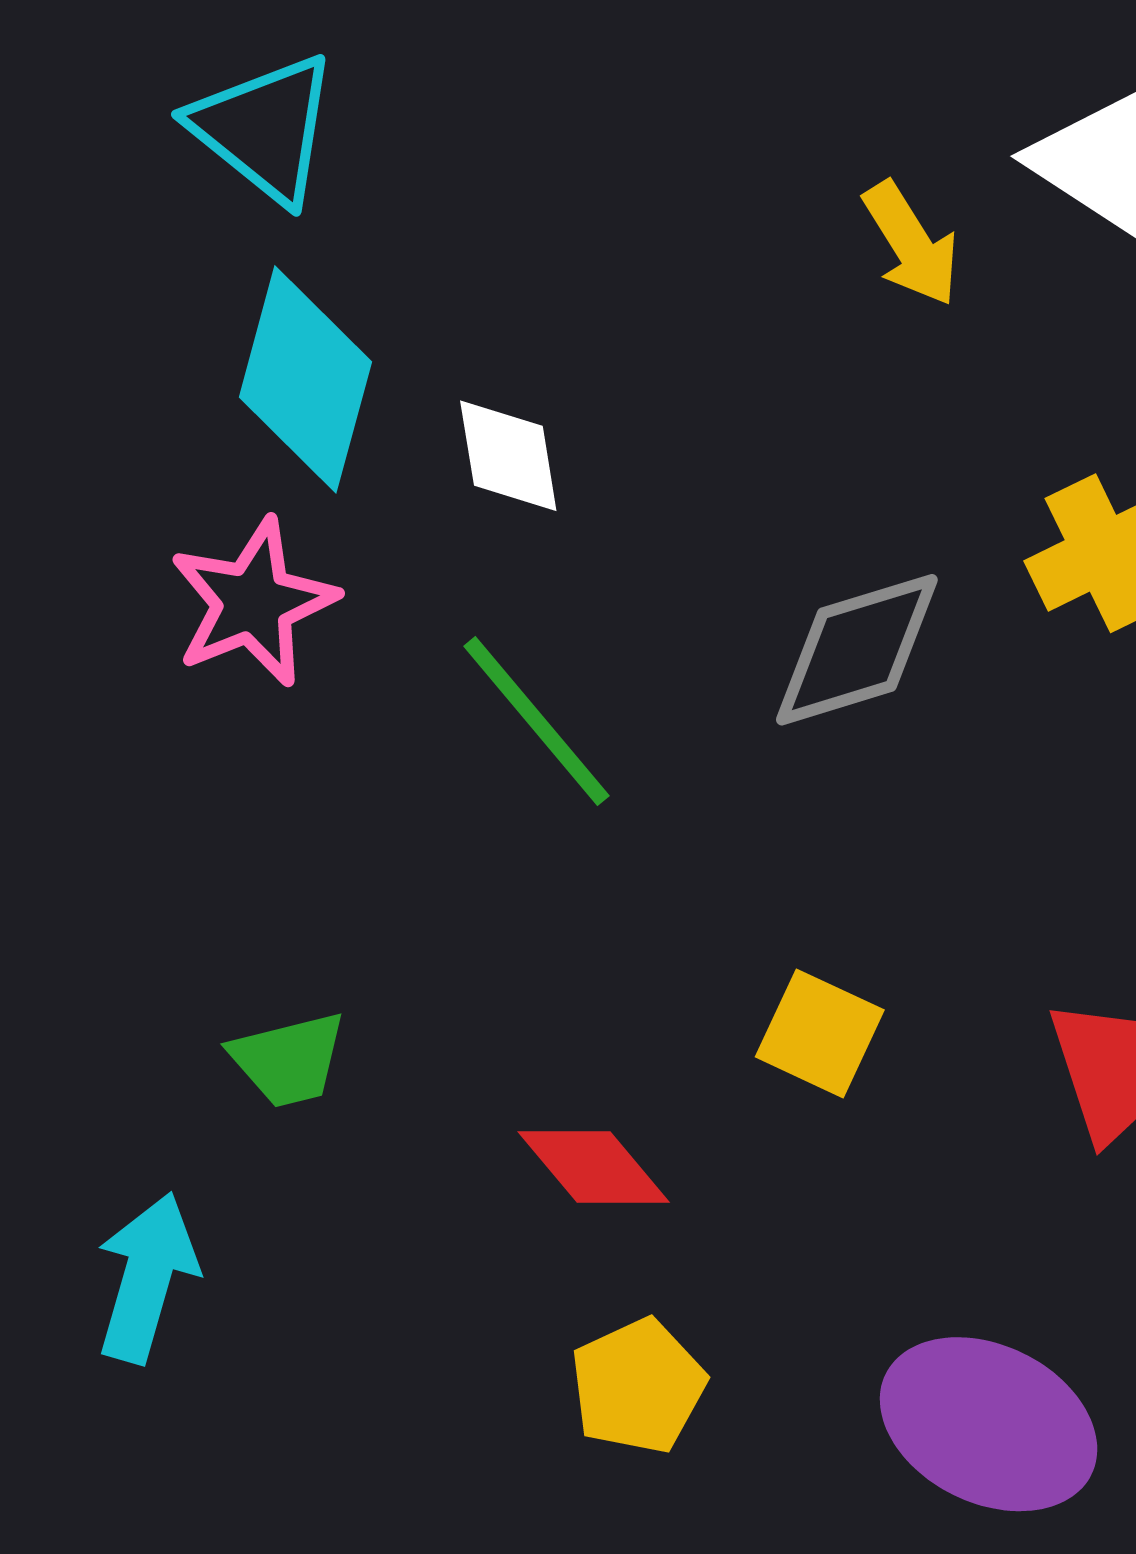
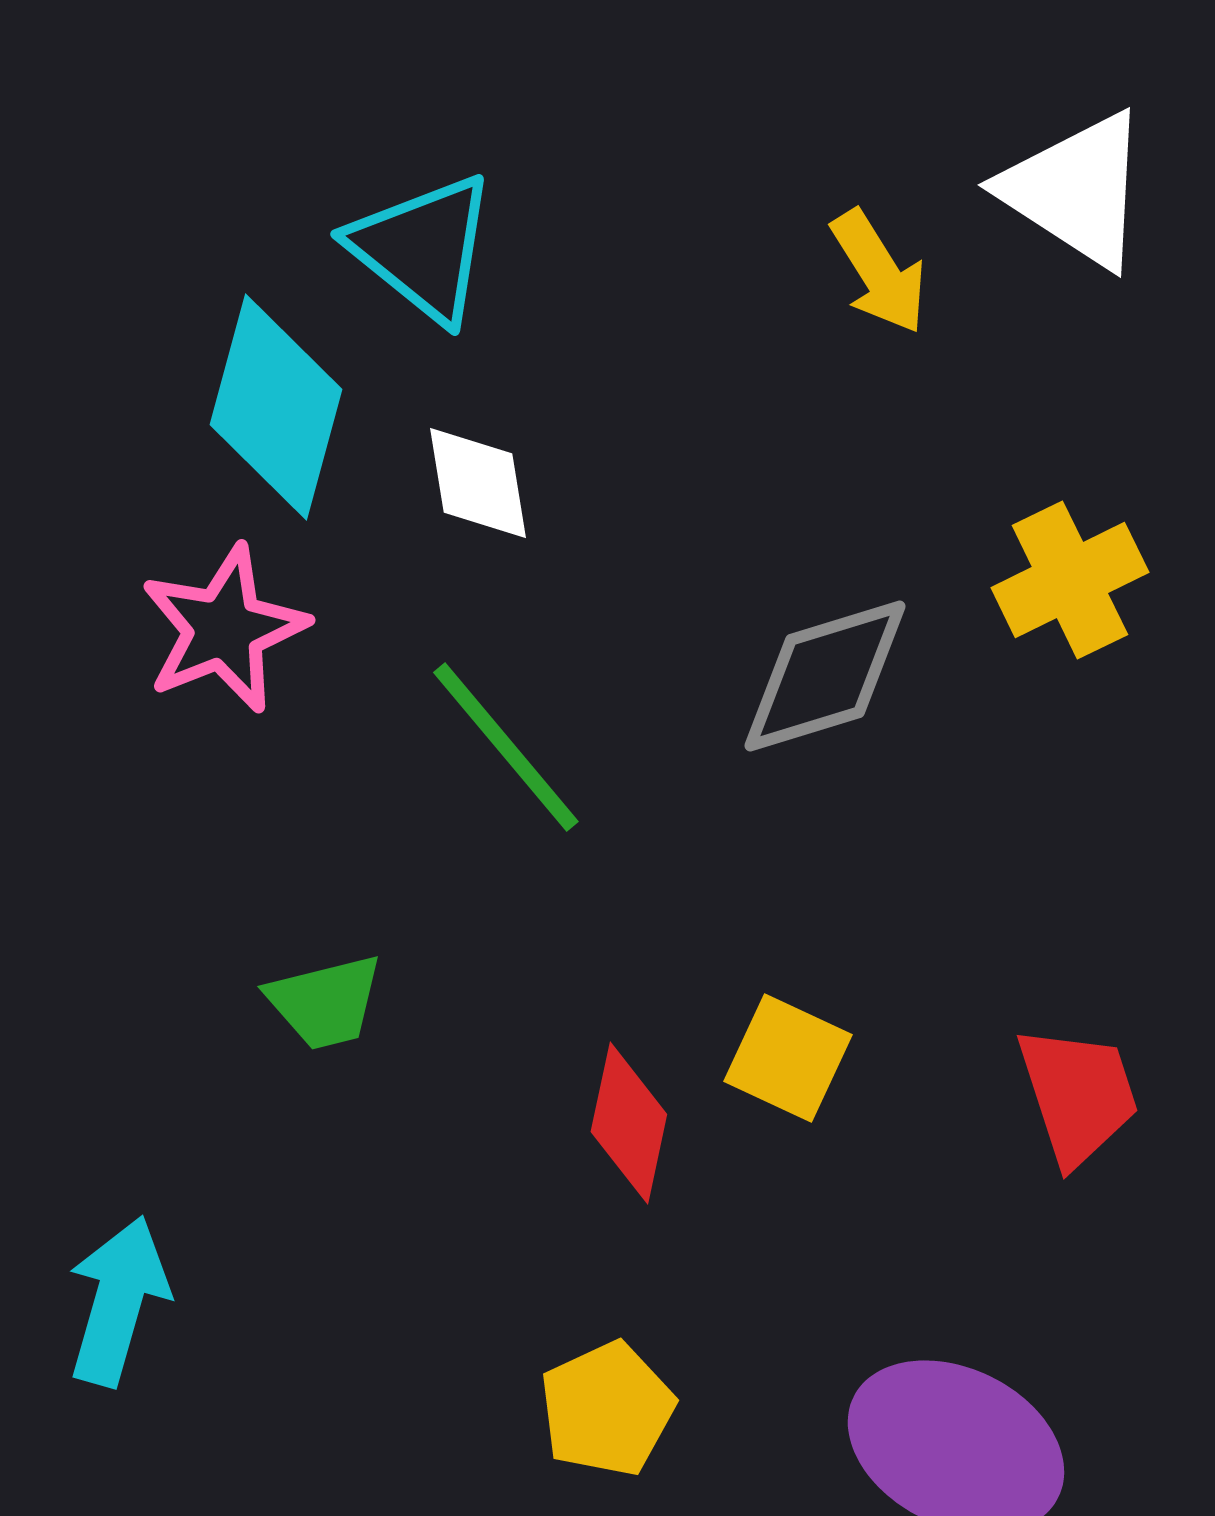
cyan triangle: (264, 128) -> (423, 248), moved
green trapezoid: (288, 1060) -> (325, 1002), moved
red diamond: (594, 1167) -> (629, 1123), moved, turned 52

